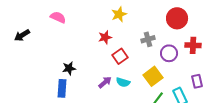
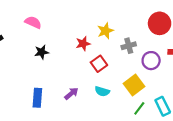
yellow star: (119, 14) -> (105, 31), moved
black star: (69, 68) -> (42, 52), moved
purple arrow: (105, 82) -> (71, 94), moved

